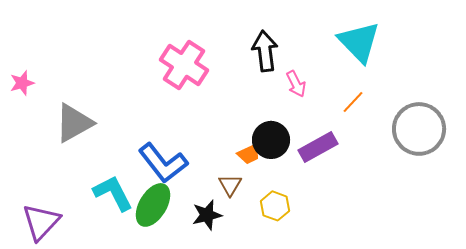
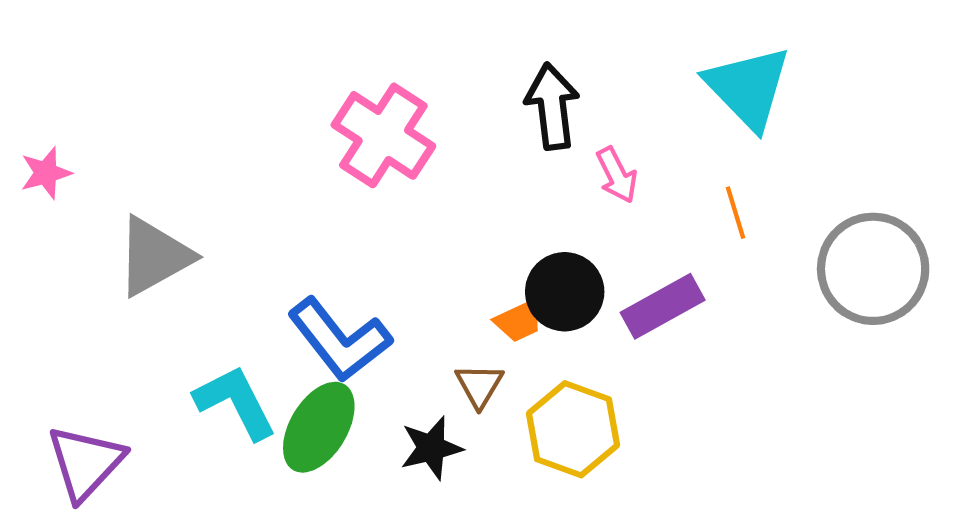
orange line: (353, 102) -> (736, 213), turned -60
yellow hexagon: (275, 206) -> (573, 429), size x1.5

